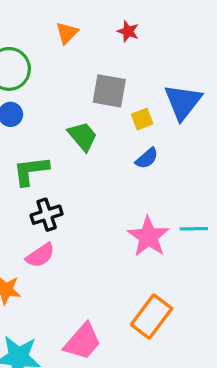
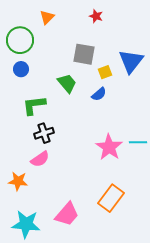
orange triangle: (67, 33) -> (47, 17), moved
blue semicircle: (147, 158) -> (99, 94), moved

